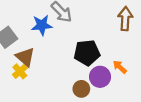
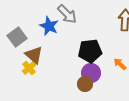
blue star: (42, 25) -> (49, 26), turned 30
purple circle: (100, 77) -> (91, 73), moved

